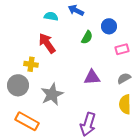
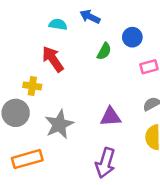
purple triangle: (92, 77) -> (111, 117), moved
orange rectangle: (27, 121) -> (27, 159), turned -45

